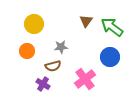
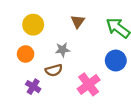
brown triangle: (86, 21) -> (78, 21), moved
purple cross: (43, 84) -> (33, 87), moved

